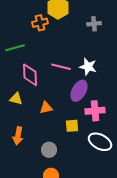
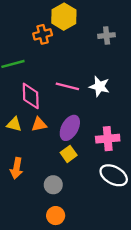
purple ellipse: (79, 91) -> (70, 128), moved
orange triangle: (46, 108) -> (39, 124), moved
yellow square: (72, 126) -> (69, 154), moved, turned -32

